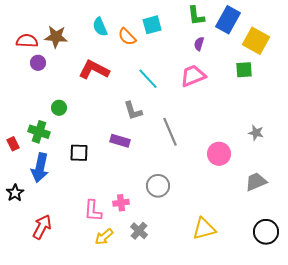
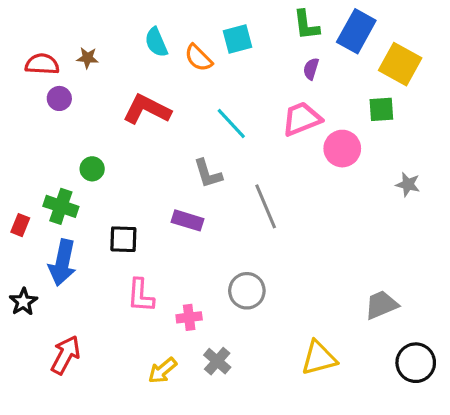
brown star: (56, 37) -> (87, 58), size x0.6
gray star: (256, 133) -> (408, 184), moved
red rectangle: (13, 144) -> (20, 225), turned 48
pink circle: (219, 154) -> (342, 149), moved
gray trapezoid: (256, 182) -> (381, 305), moved
pink L-shape: (93, 211) -> (141, 295), moved

